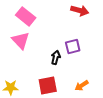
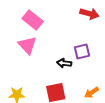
black arrow: (56, 57) -> (64, 63), turned -96

